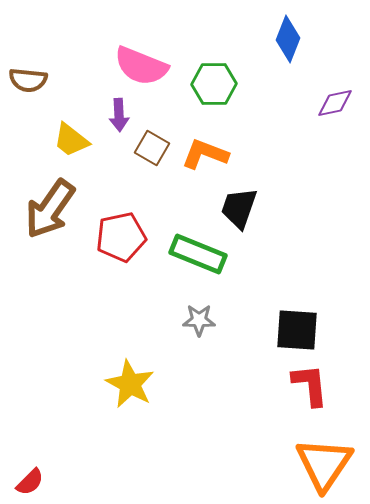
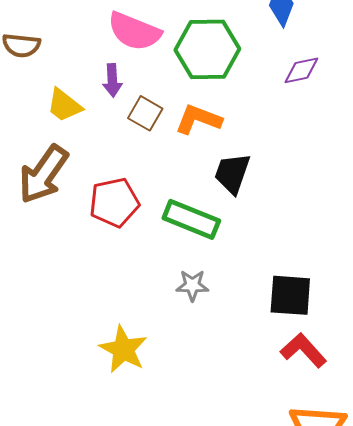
green hexagon: (214, 84) -> (207, 49), size x1.4
purple diamond: (335, 103) -> (301, 70), moved
red L-shape: (310, 385) -> (303, 350), turned -36

